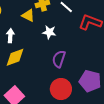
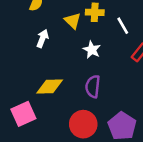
yellow diamond: (15, 57) -> (50, 87), moved
purple semicircle: (59, 59) -> (93, 86), turned -30

